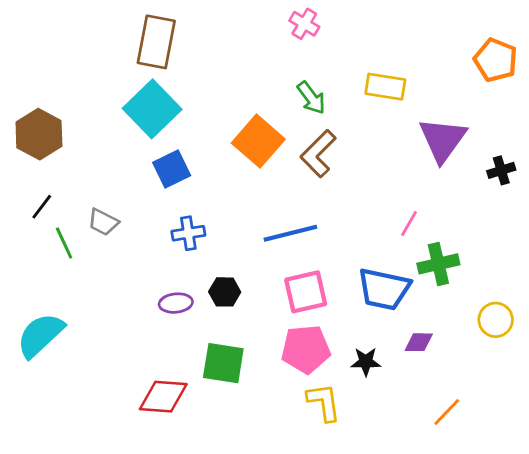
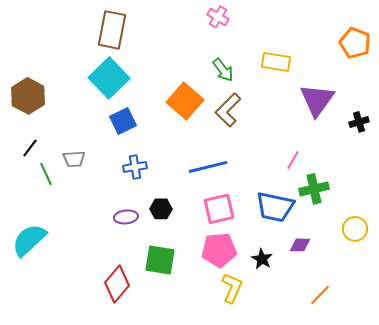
gray trapezoid: (103, 222) -> (74, 159), turned -30
black star: (366, 362) -> (262, 259), turned 30
red diamond: (163, 397) -> (117, 284), turned -54
yellow L-shape: (324, 402) -> (232, 288), turned 32

